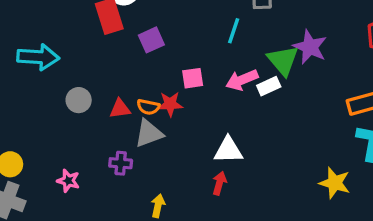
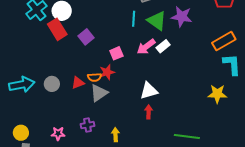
cyan arrow: (38, 57) -> (22, 84), moved
green triangle: (283, 61) -> (157, 21), moved
purple cross: (121, 163) -> (88, 125), moved

